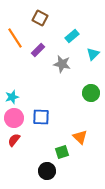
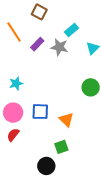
gray star: (62, 64) -> (59, 47), moved
cyan star: (12, 97) -> (16, 83), moved
orange triangle: (80, 137) -> (66, 120), moved

